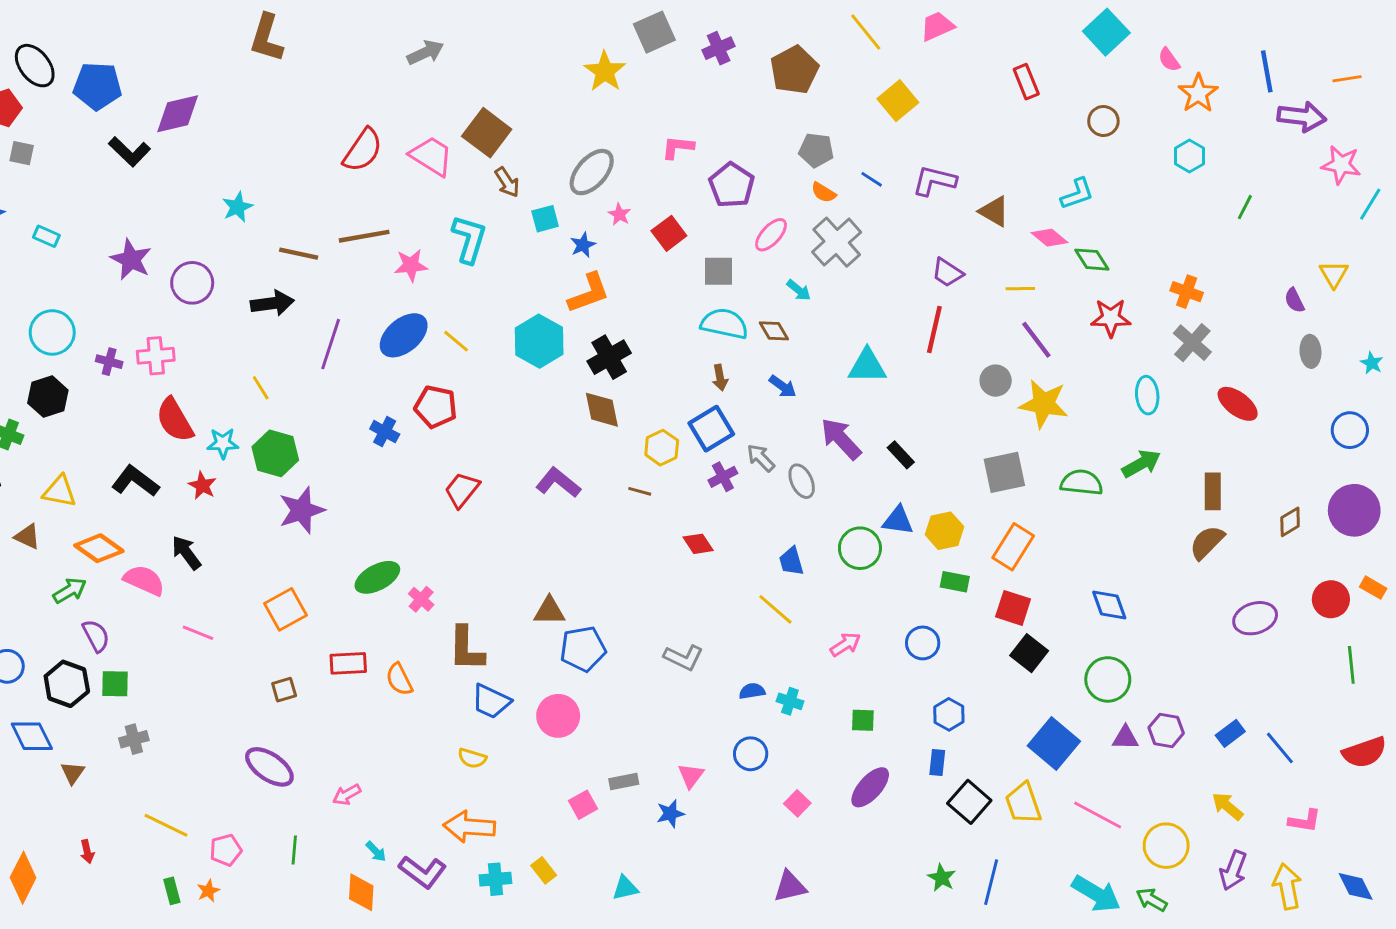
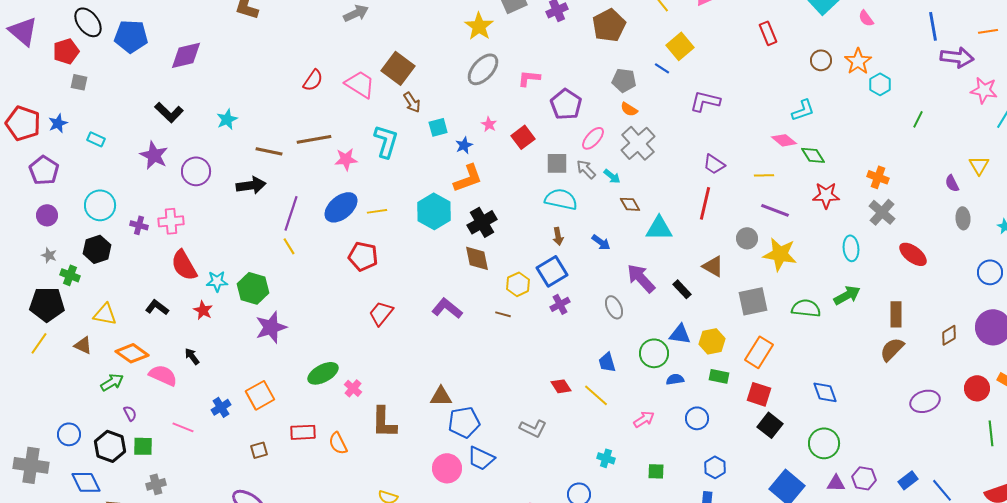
orange star: (1198, 93) -> (858, 61), moved
red semicircle: (363, 150) -> (313, 80), size x0.7
black L-shape: (129, 152) -> (169, 112), moved
gray ellipse: (592, 172) -> (483, 69), moved
blue line: (872, 179) -> (662, 68), moved
brown triangle: (994, 211) -> (713, 266), moved
brown diamond: (774, 331) -> (630, 204), moved
purple line: (1036, 340) -> (775, 210), turned -32
yellow line: (456, 341) -> (377, 211), turned -48
yellow line: (261, 388) -> (289, 246), moved
blue cross: (385, 432) -> (221, 407), moved, turned 30
gray arrow: (761, 458) -> (586, 169), moved
black L-shape: (135, 481) -> (157, 307), size x0.7
red diamond: (698, 544) -> (561, 386), moved
black arrow: (186, 553) -> (192, 356), size x0.7
pink line: (198, 633) -> (183, 427), moved
purple semicircle: (96, 636) -> (130, 413), size x0.7
blue semicircle: (752, 691) -> (675, 379), moved
blue trapezoid: (491, 701) -> (481, 458), moved

